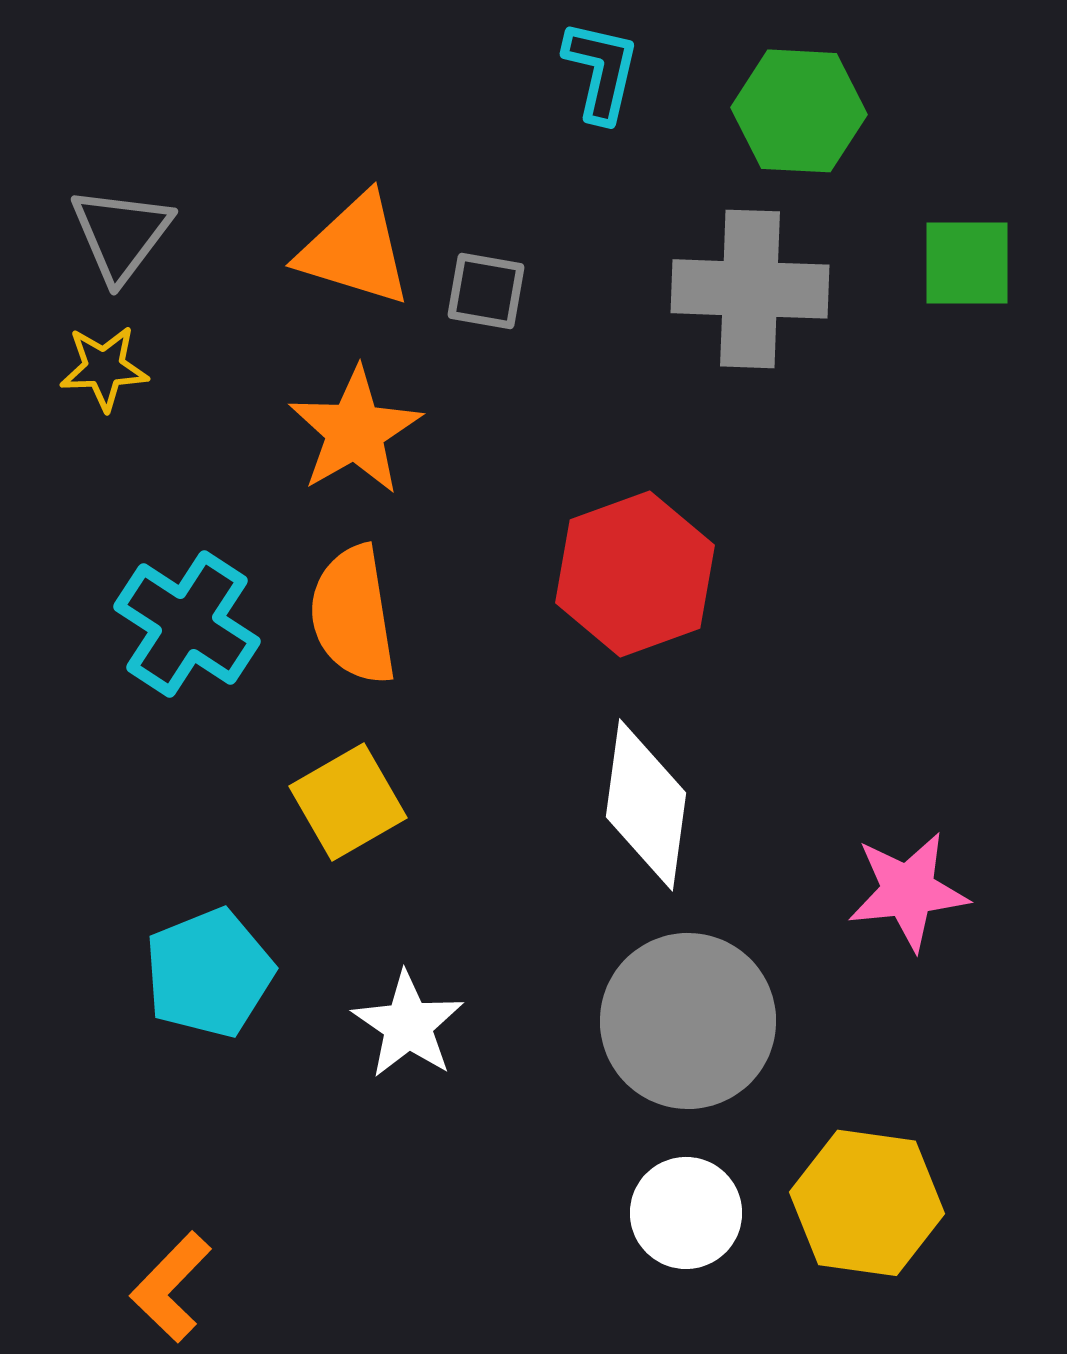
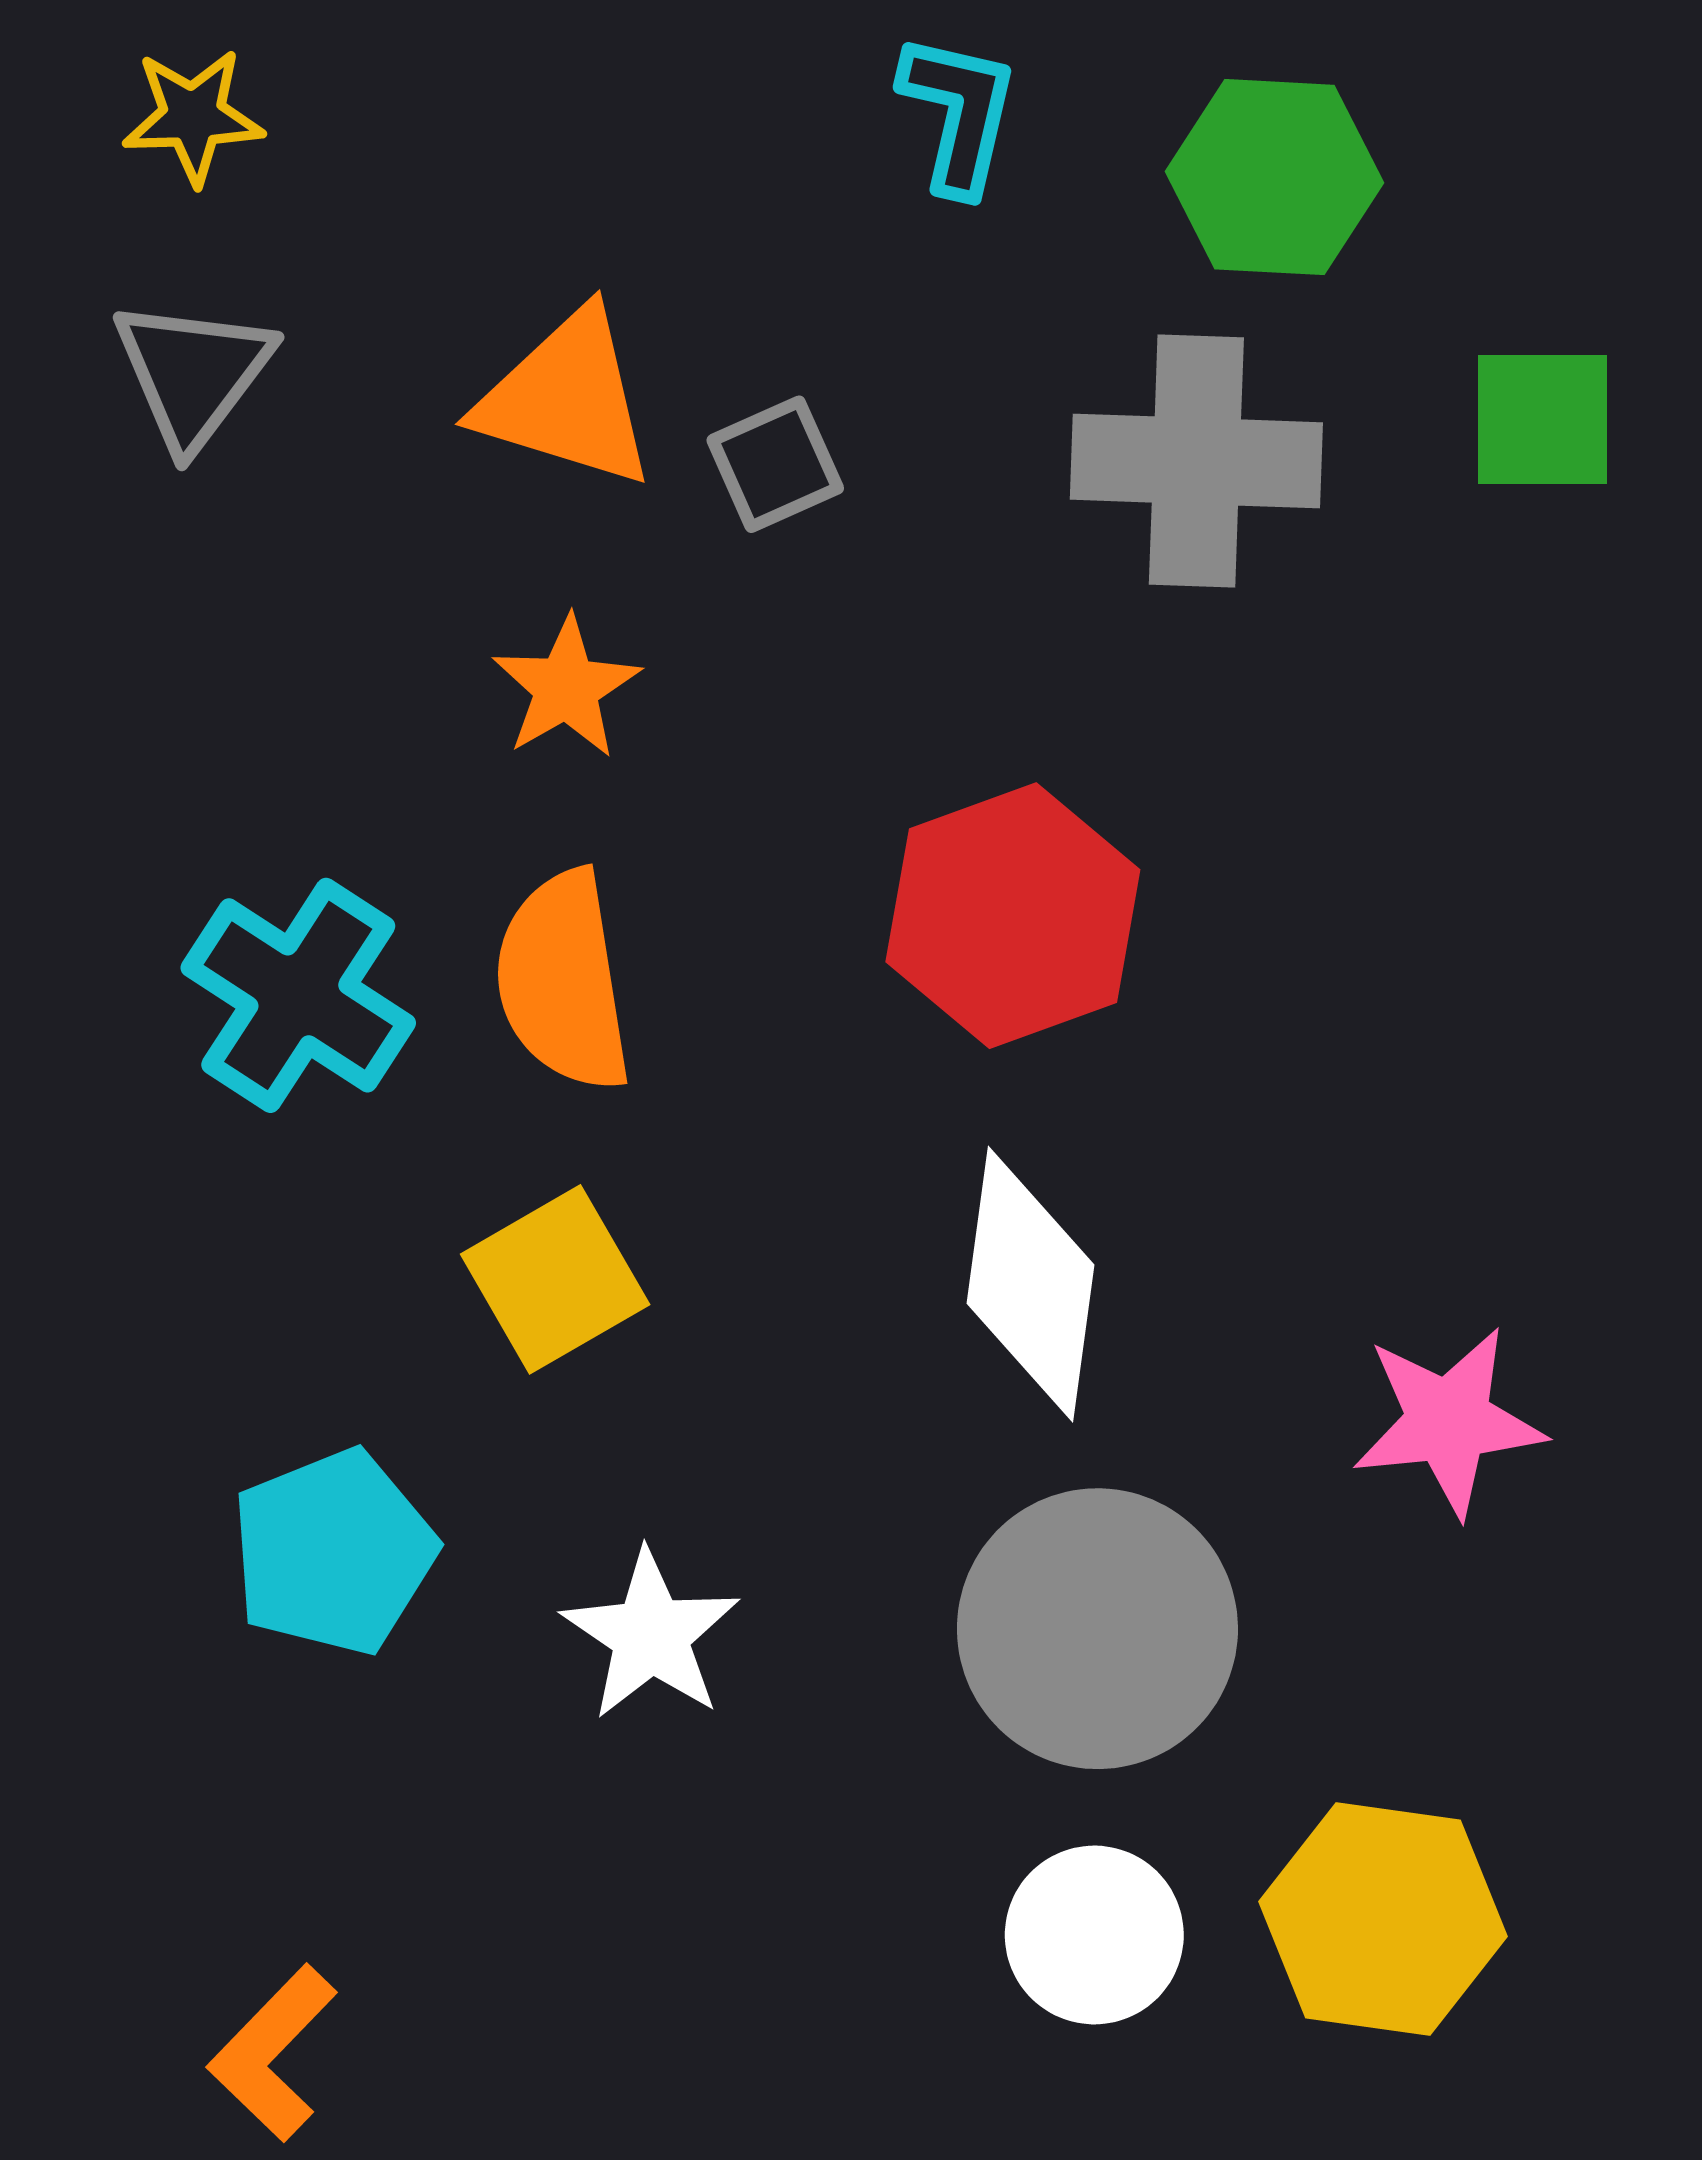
gray square: (486, 291) -> (775, 464), turned -34
yellow star: (104, 368) -> (193, 116), moved
orange star: (355, 431) -> (566, 688), size x0.7

